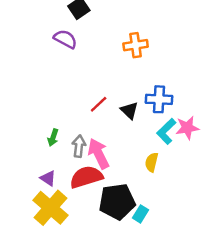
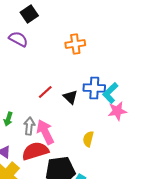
cyan L-shape: (166, 131) -> (110, 93), moved

